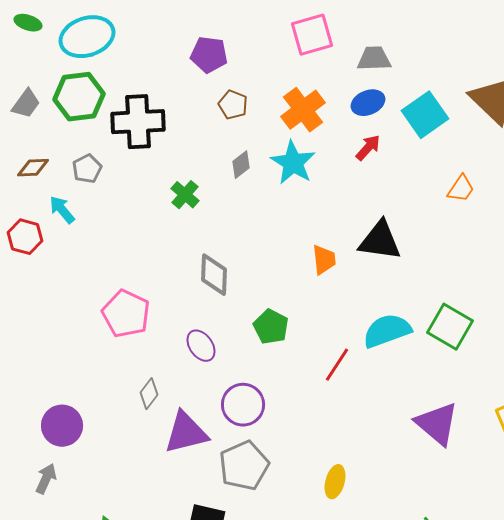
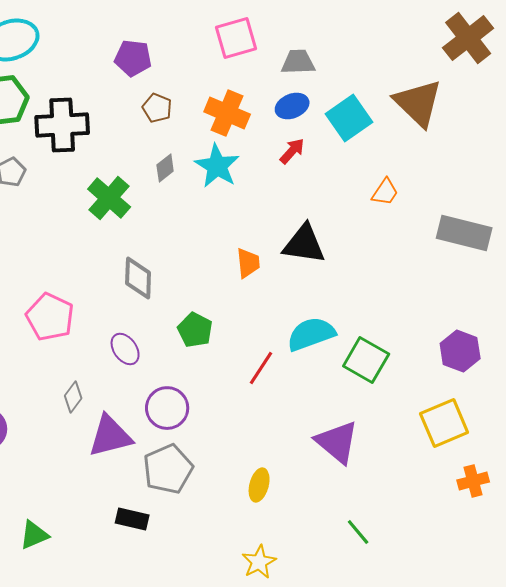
orange cross: (303, 110) -> (227, 113), turned -30
green cross: (185, 195) -> (109, 198), size x1.5
green square: (450, 327) -> (366, 360), moved
purple triangle: (437, 424) -> (337, 442), moved

